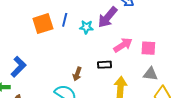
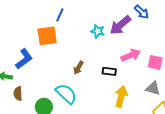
blue line: (65, 20) -> (60, 15), moved
orange square: (43, 24) -> (47, 36), moved
brown arrow: (77, 74) -> (78, 68), moved

